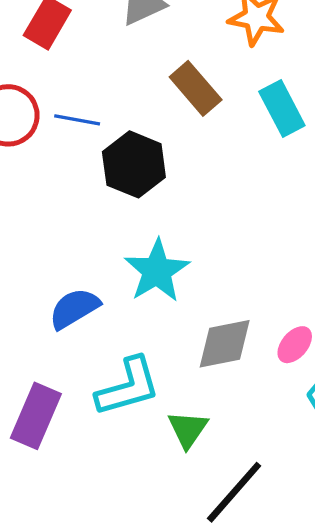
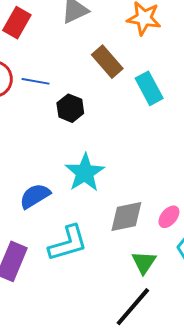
cyan rectangle: (282, 108) -> (149, 88), moved
black hexagon: (134, 164) -> (70, 108), size x0.7
green triangle: (188, 429) -> (144, 262), moved

